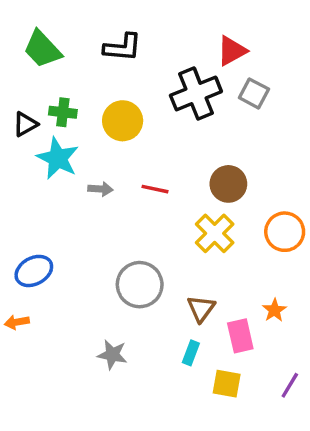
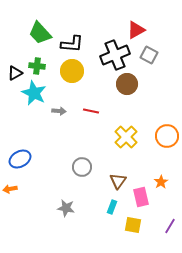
black L-shape: (123, 47) -> (72, 44), moved
green trapezoid: (42, 49) -> (40, 33), moved
brown circle: (228, 184) -> (127, 84), moved
gray circle: (140, 285) -> (82, 167), size x0.7

